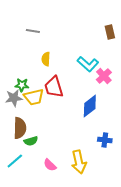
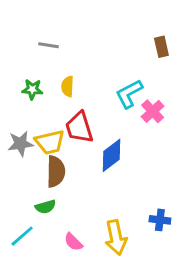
cyan L-shape: (88, 64) -> (129, 94), turned 110
green star: (22, 85) -> (32, 89), moved
blue diamond: (90, 106) -> (112, 155), moved
brown semicircle: (20, 128) -> (56, 171), moved
blue cross: (105, 140) -> (160, 220), moved

